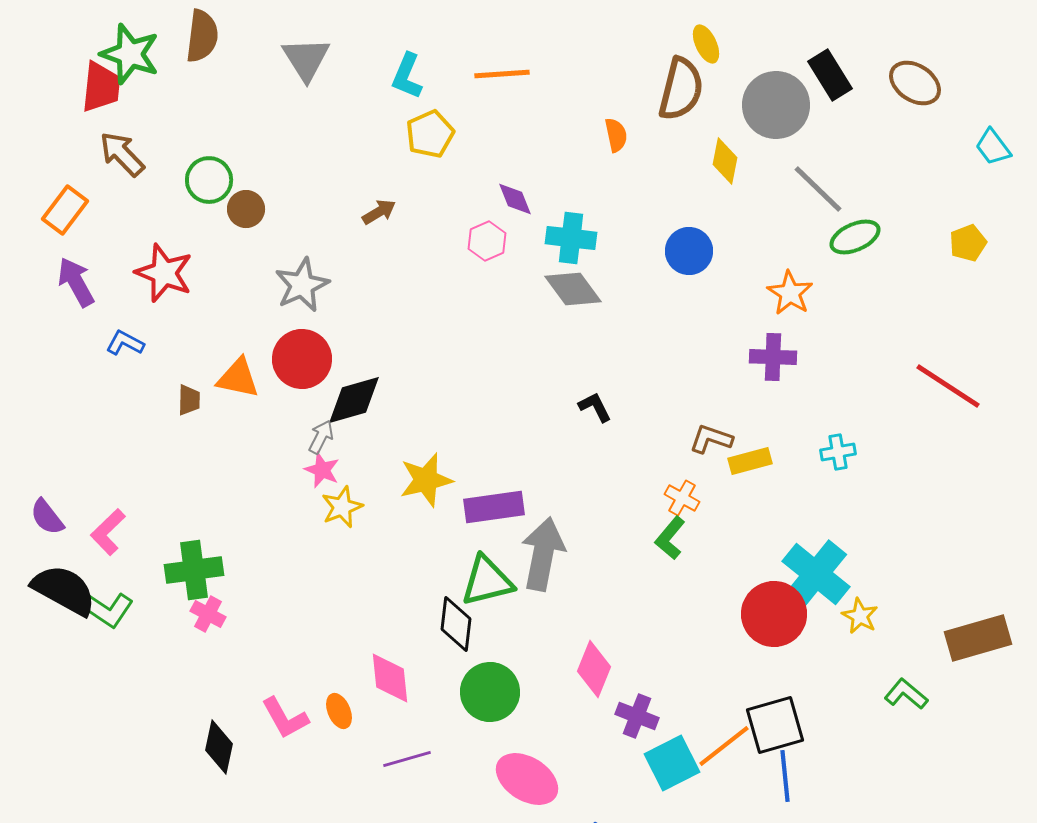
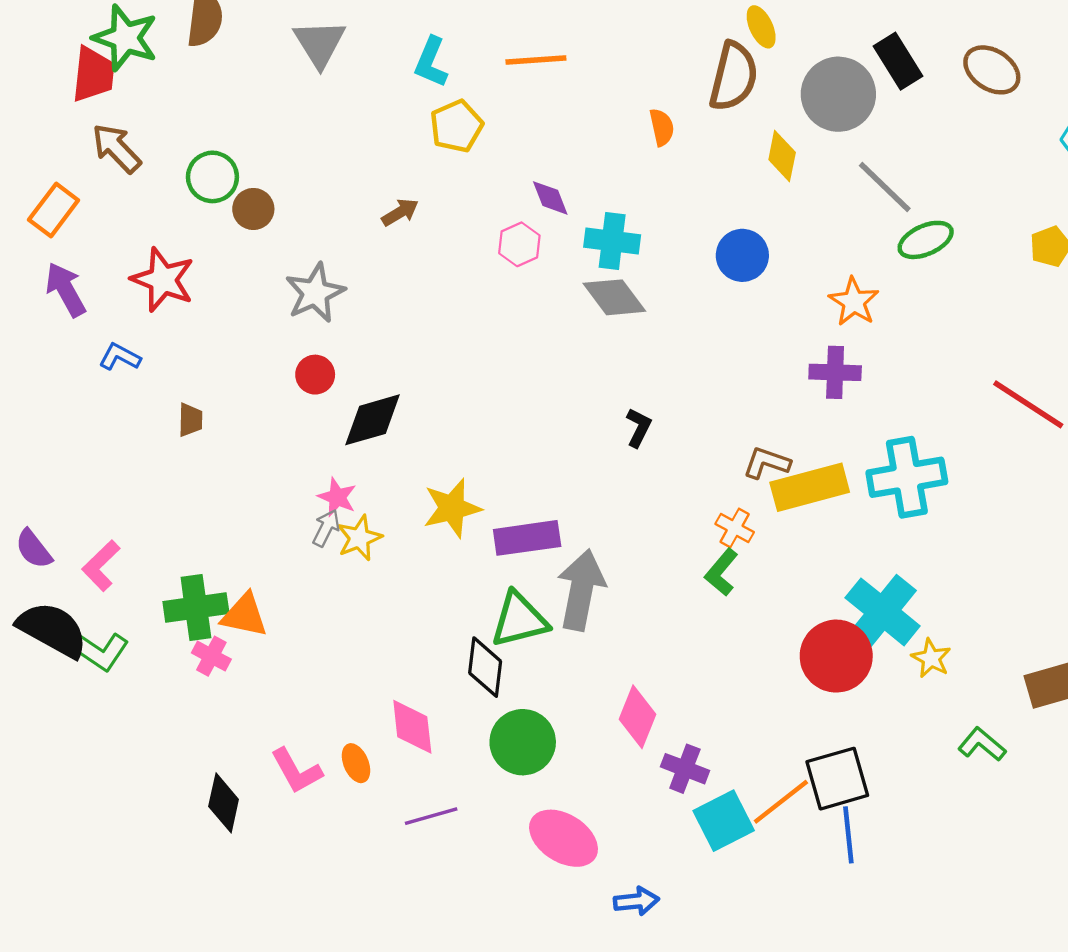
red circle: (302, 359) -> (315, 375), size x0.6
orange triangle: (238, 378) -> (244, 615), moved
black L-shape: (595, 407) -> (639, 428), turned 54
gray arrow: (321, 437) -> (326, 528), moved
cyan cross: (838, 452) -> (907, 477), size x2.0
yellow rectangle: (750, 461) -> (810, 487), size x1.6

